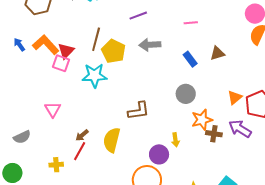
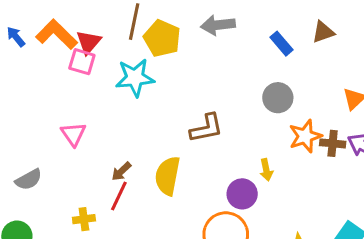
brown cross: (214, 134) -> (333, 143), moved

